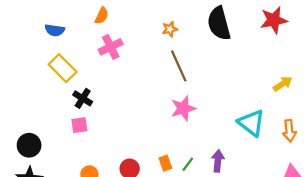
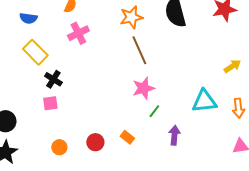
orange star: (170, 29) -> (131, 17), size x1.6
cyan triangle: (251, 123) -> (204, 101), turned -44
orange rectangle: (165, 163) -> (127, 137), turned -32
green line: (188, 164) -> (154, 111), moved

